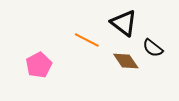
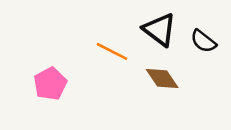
black semicircle: (153, 48) -> (203, 41), moved

